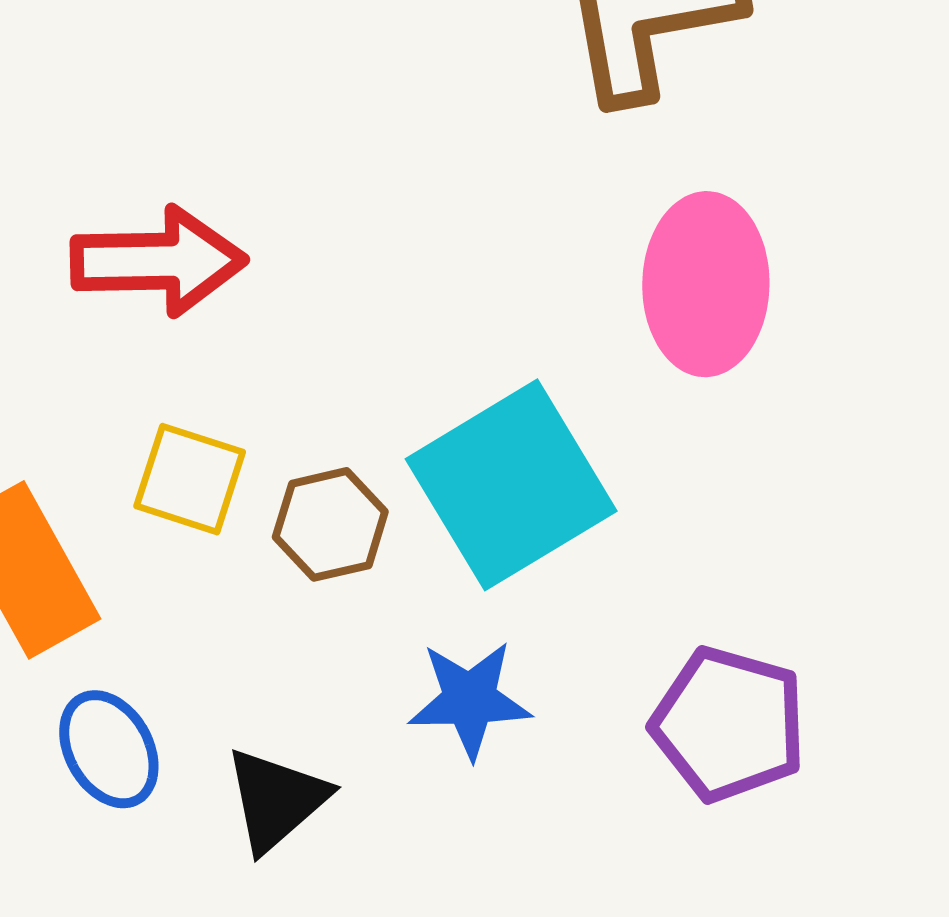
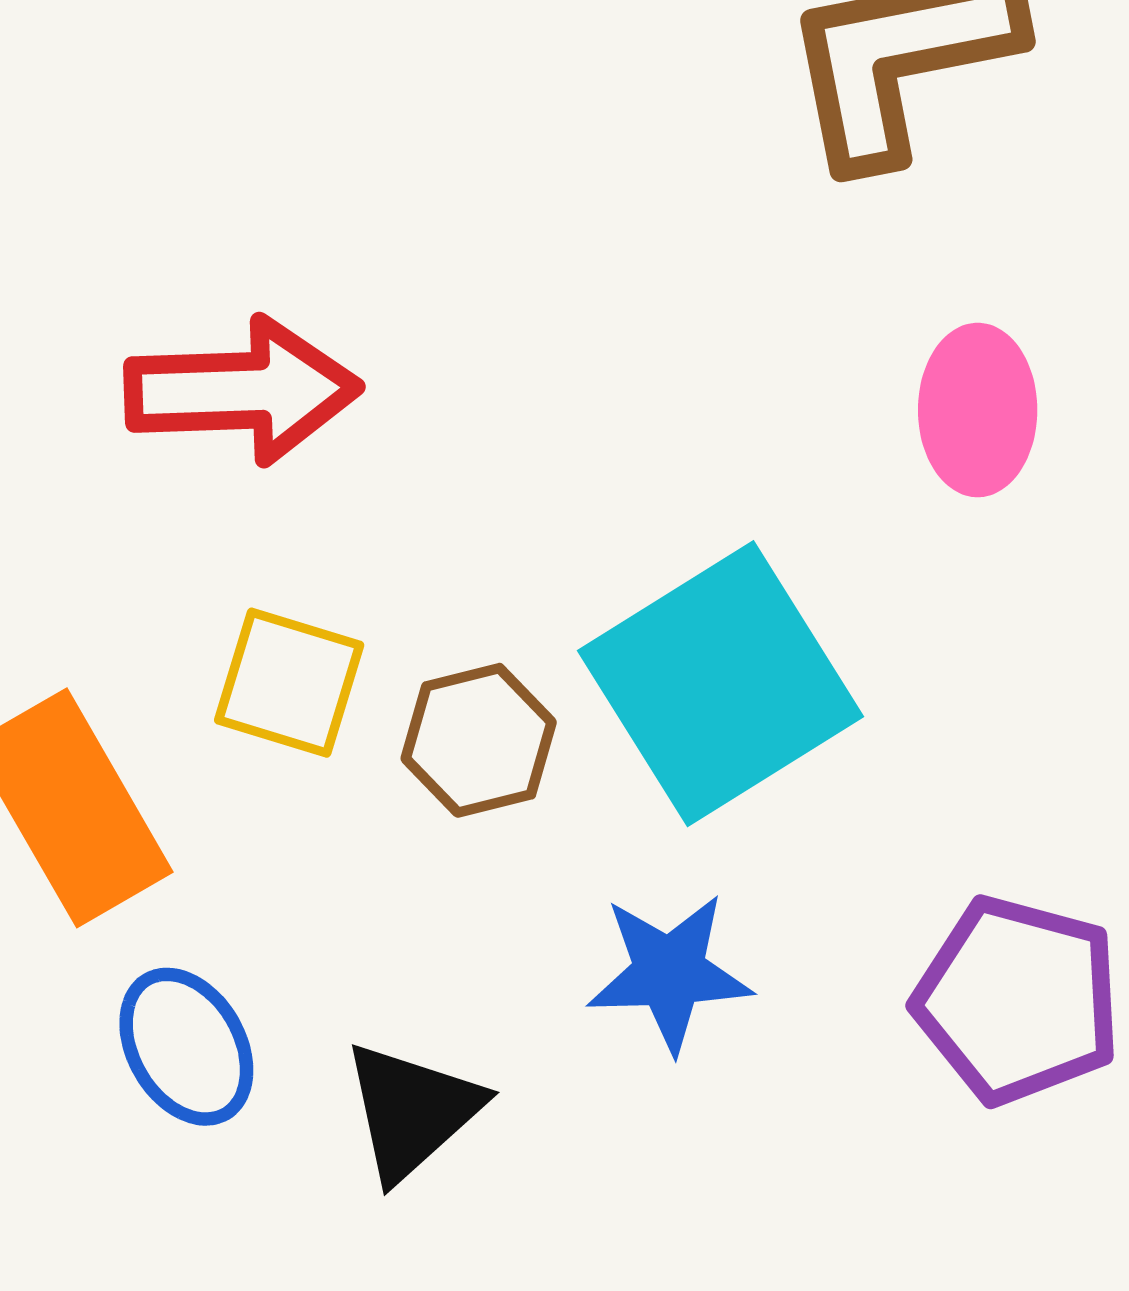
pink ellipse: (706, 284) -> (978, 410), size x0.7

